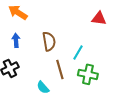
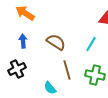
brown semicircle: (49, 41) -> (56, 42), turned -48
cyan line: (78, 52) -> (91, 44), moved

